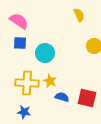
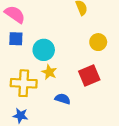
yellow star: (50, 81) -> (49, 72), moved
red square: (87, 98) -> (89, 75), moved, turned -36

